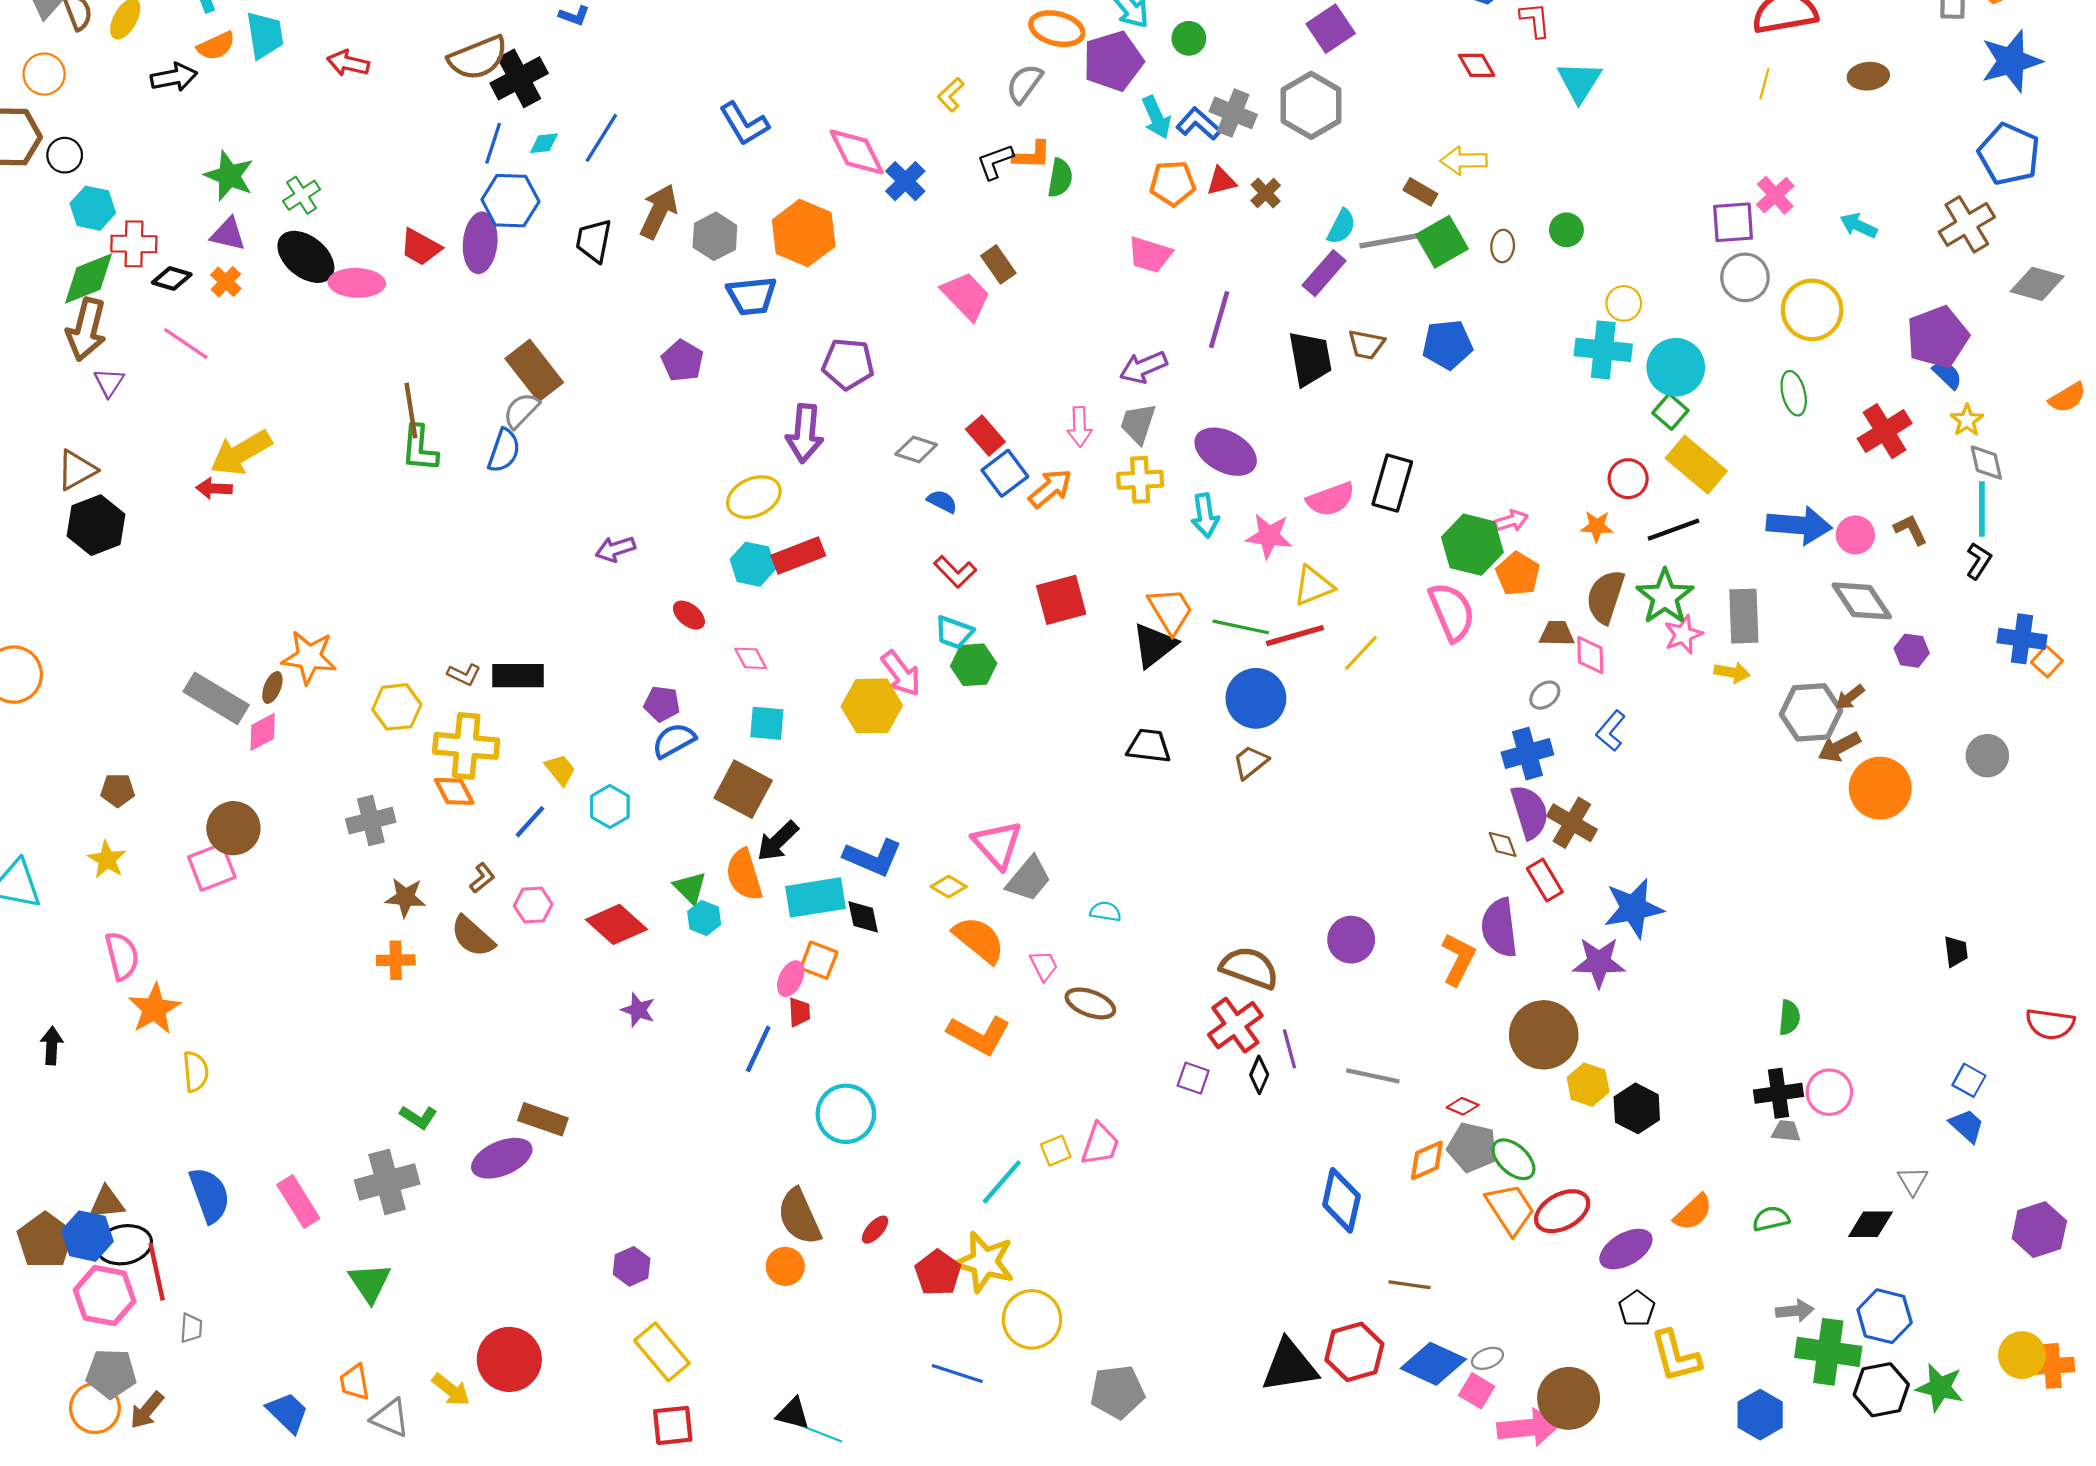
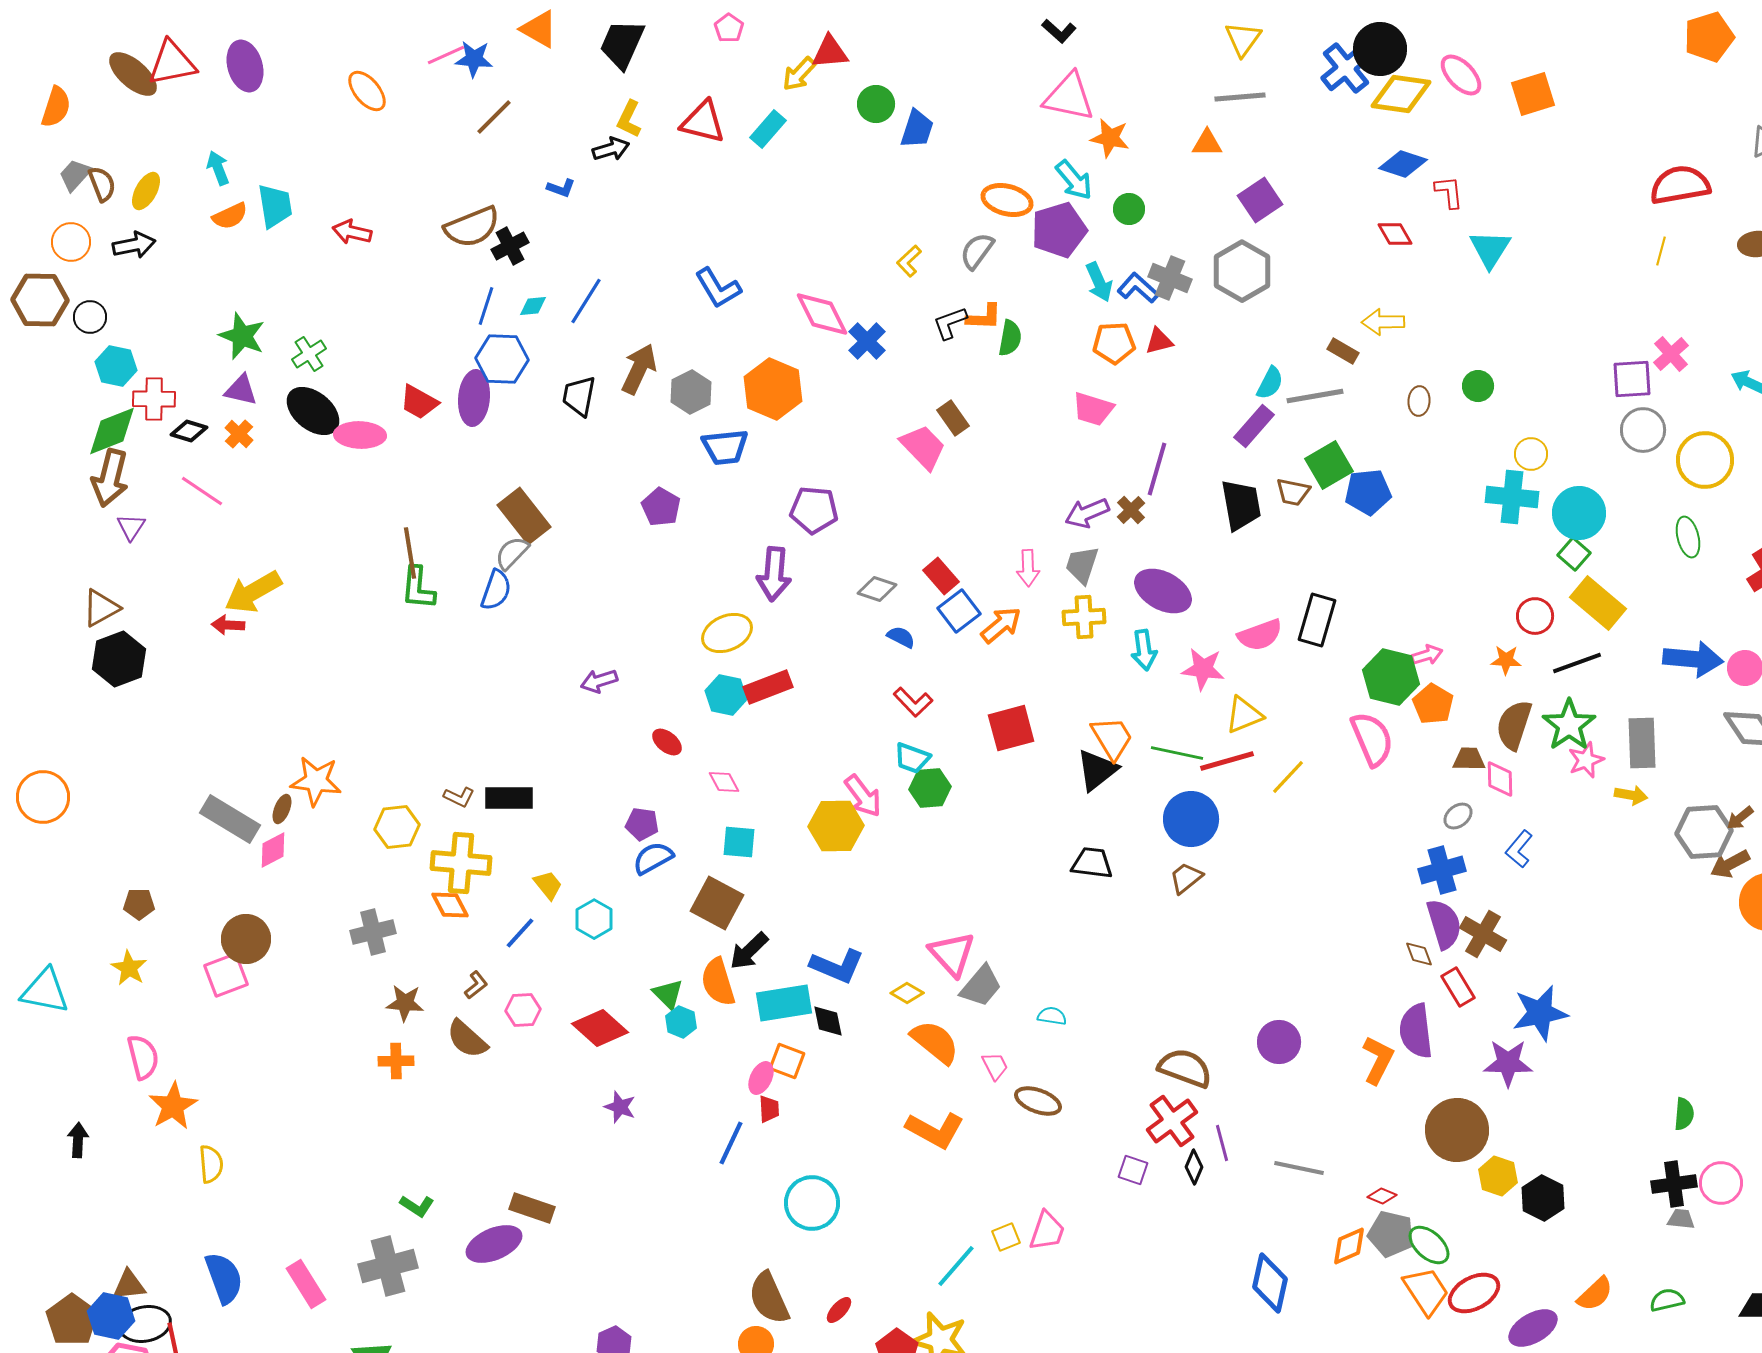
black arrow: (174, 77) -> (134, 245), moved
black cross: (519, 78) -> (510, 246), size x0.7
brown cross: (1266, 193) -> (1131, 510), moved
green square: (1442, 242) -> (1329, 465), moved

